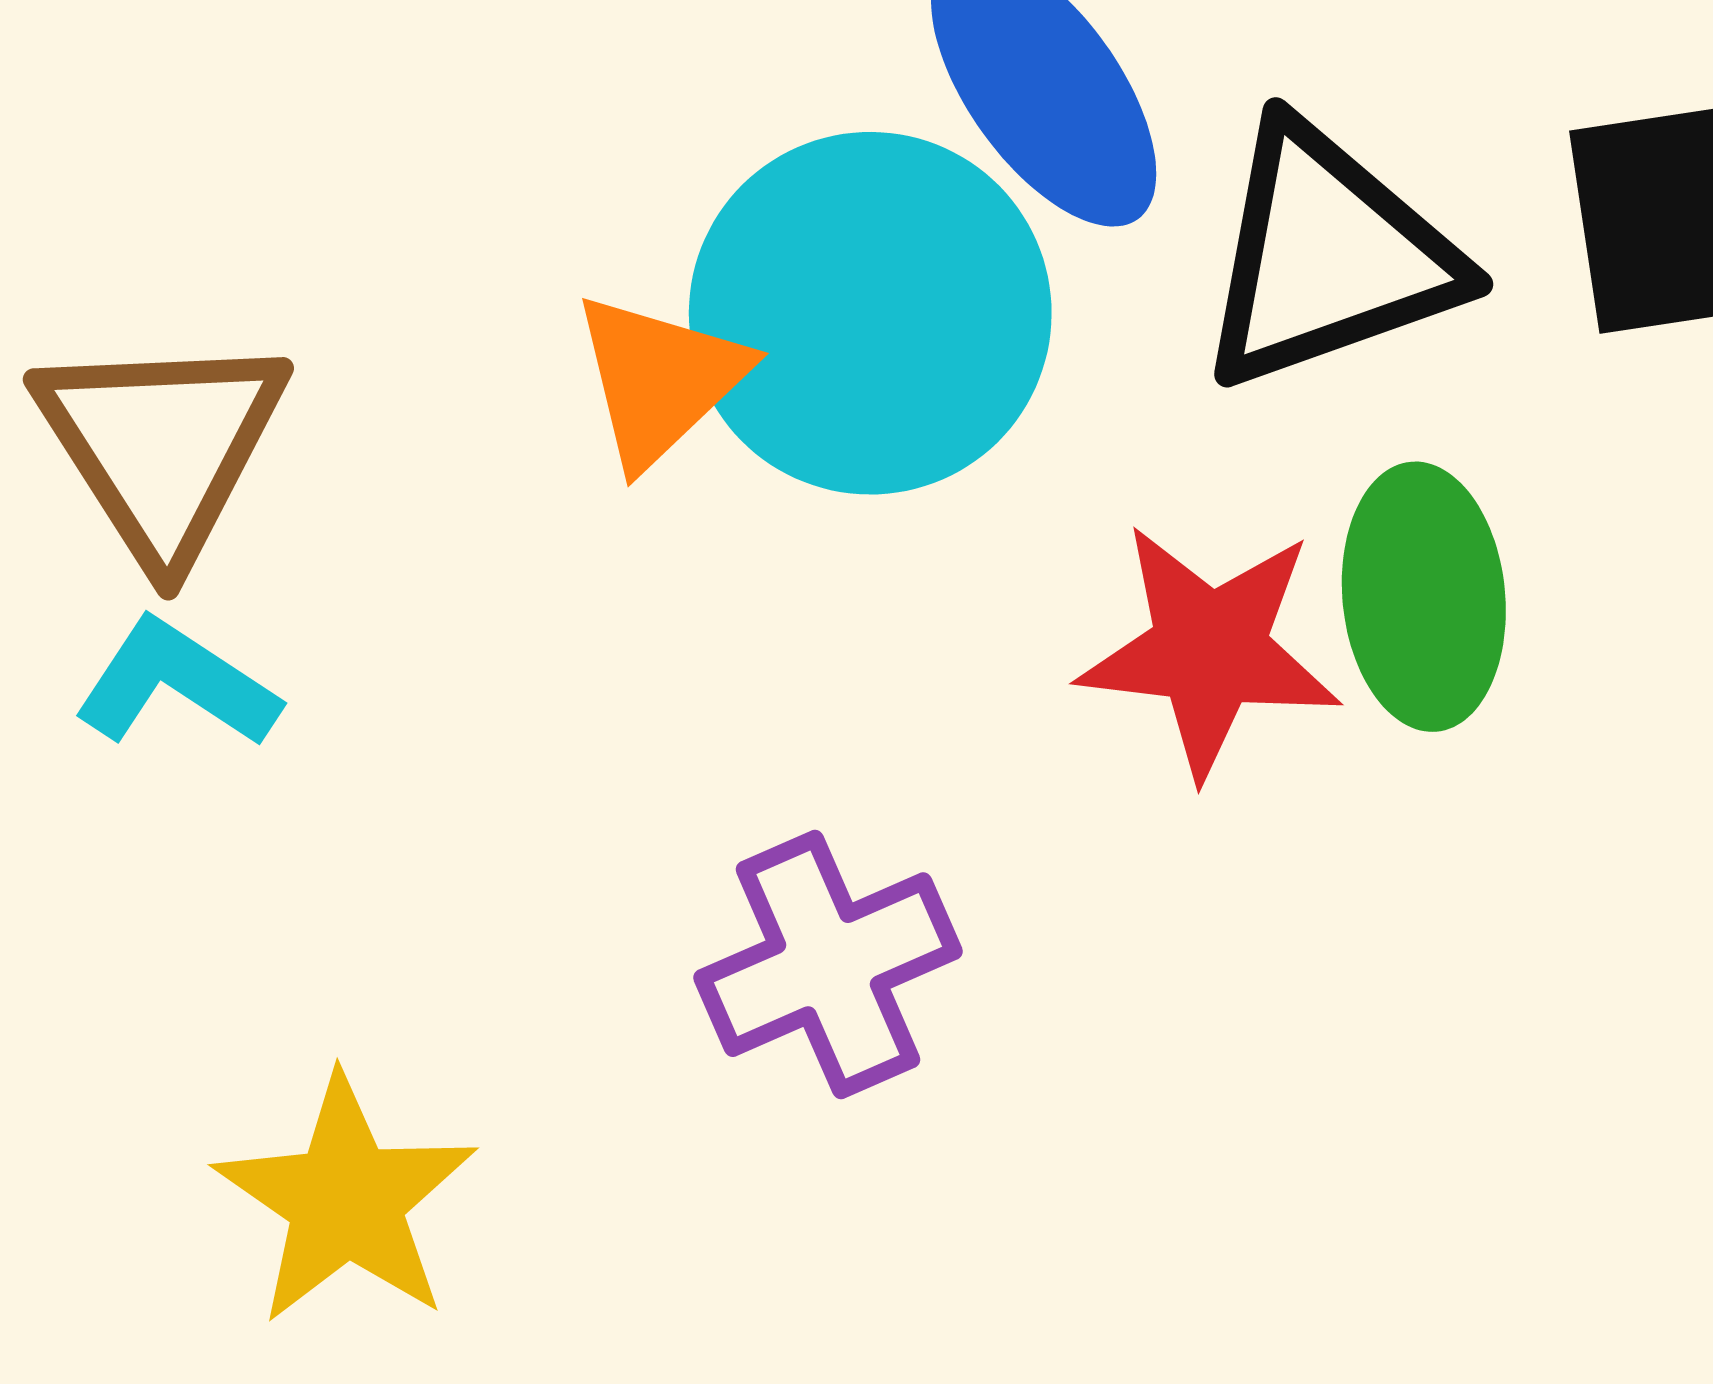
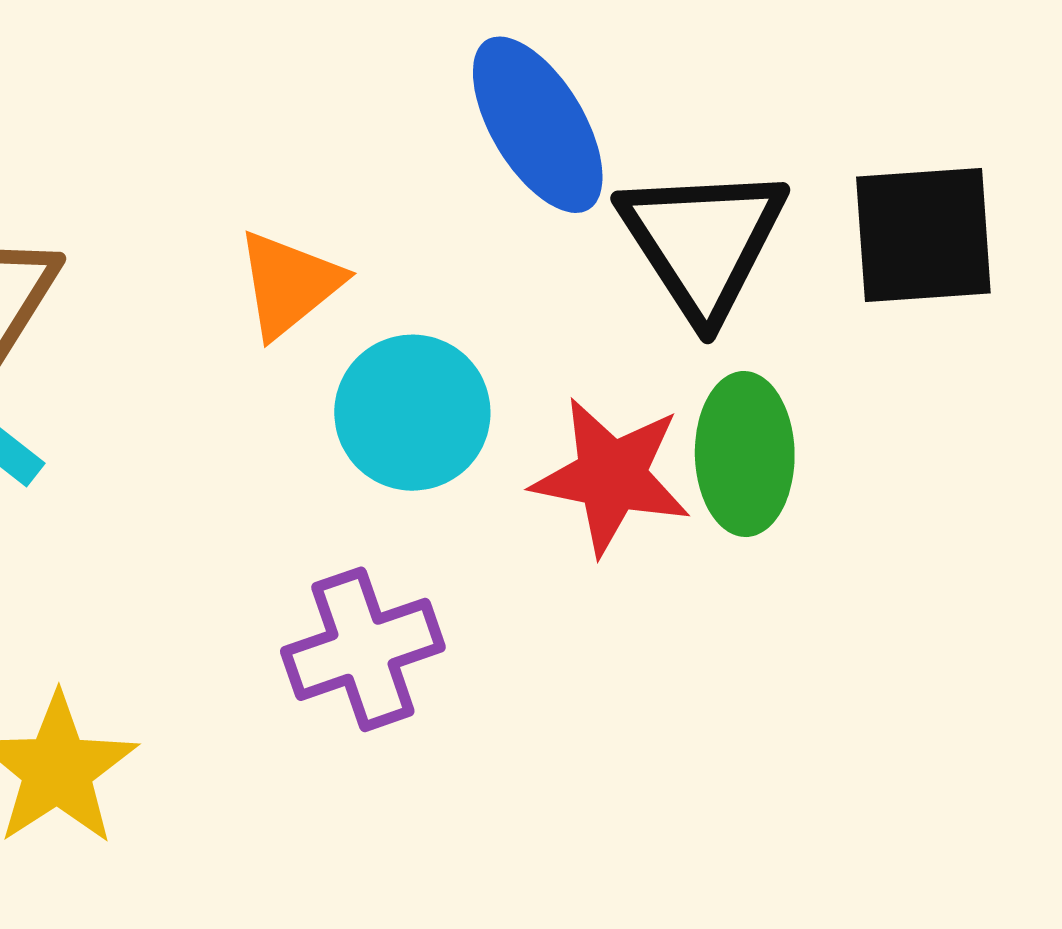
black triangle: (1328, 256) -> (703, 242), turned -48
cyan circle: (870, 313) -> (412, 413), moved, size x0.7

